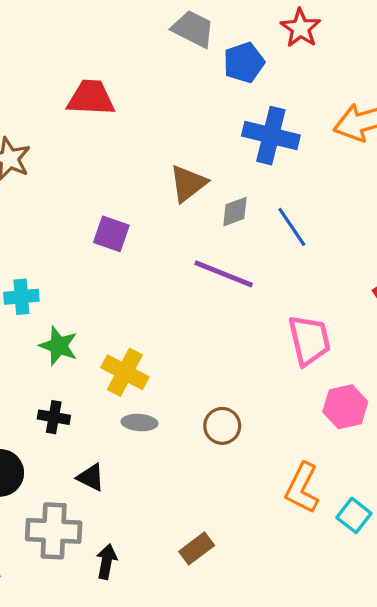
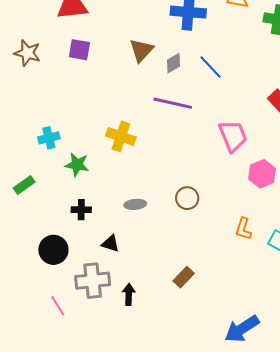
purple square: (111, 234) -> (79, 50), moved
yellow cross: (125, 372) -> (121, 136), moved
orange L-shape: (302, 488) -> (243, 229), size x0.7

